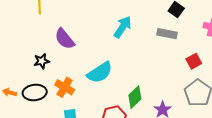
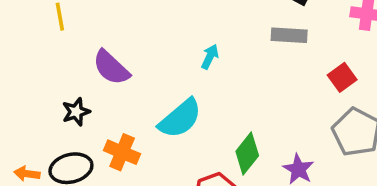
cyan arrow: (123, 27) -> (210, 57), moved, size x0.6

